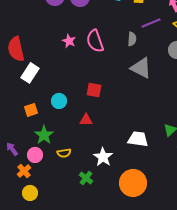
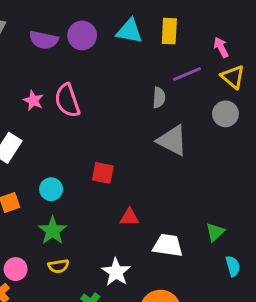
pink star: (69, 41) -> (33, 101), moved
pink semicircle: (95, 41) -> (67, 101), moved
red triangle: (86, 120) -> (129, 217), moved
green star: (44, 135) -> (53, 231), moved

